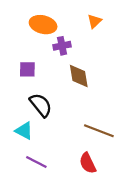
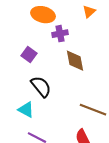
purple square: (27, 69) -> (29, 55), turned 35

